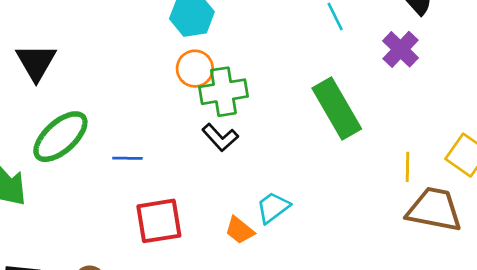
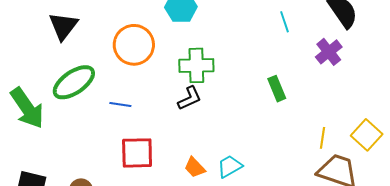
orange circle: (195, 69) -> (134, 45), moved, size x1.5
green rectangle: (337, 108) -> (277, 89), size x0.6
black L-shape: (220, 137) -> (189, 98), turned -80
cyan trapezoid: (273, 207) -> (230, 166), moved

